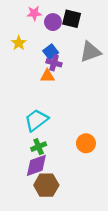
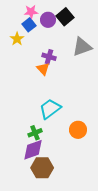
black square: (72, 19) -> (65, 17), turned 36
blue square: (51, 52) -> (29, 25), moved
orange triangle: (47, 76) -> (43, 69), turned 48
cyan trapezoid: (36, 120) -> (50, 109), moved

